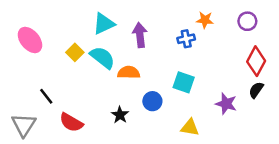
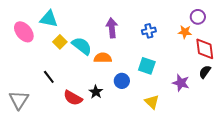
orange star: (205, 20) -> (185, 32), moved
cyan triangle: (104, 24) -> (49, 19), moved, turned 36
red diamond: (256, 61) -> (205, 49), turned -35
black line: (46, 96) -> (49, 77), moved
red semicircle: (71, 122) -> (73, 98), moved
yellow triangle: (190, 127) -> (152, 102), turned 35

